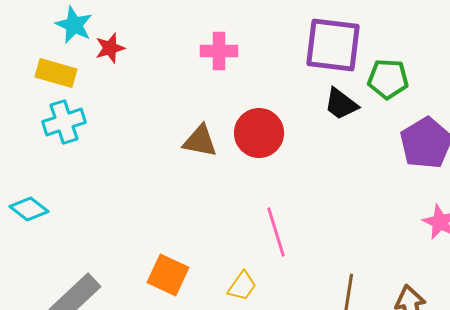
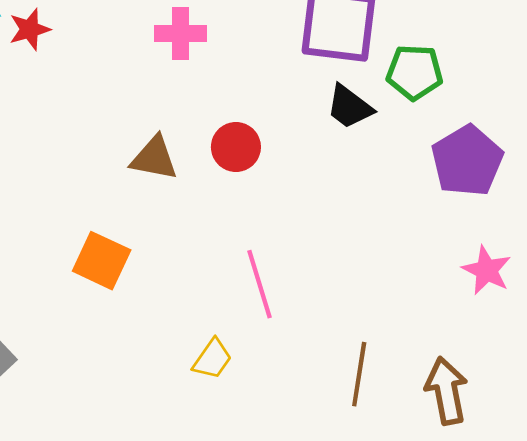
red circle: (259, 133) -> (236, 147), size x0.7
orange square: (168, 275) -> (102, 261), moved

